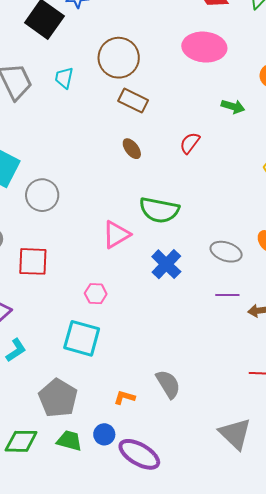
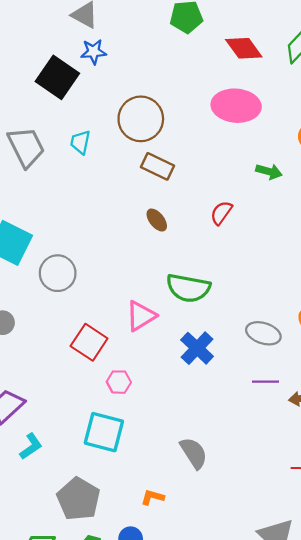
red square: (33, 261) -> (89, 342), moved, turned 32
gray semicircle: (168, 384) -> (194, 453), moved

